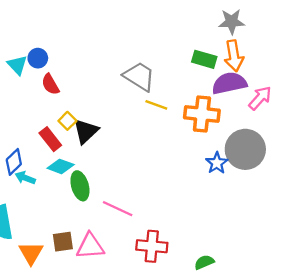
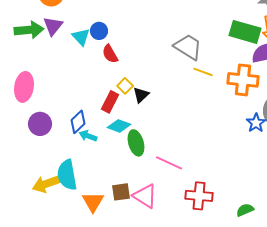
green rectangle: (204, 59) -> (245, 32), size x1.4
black triangle: (86, 131) -> (141, 95), size x0.7
red rectangle: (50, 139) -> (110, 102), turned 65
pink triangle: (90, 246) -> (145, 196), turned 36

